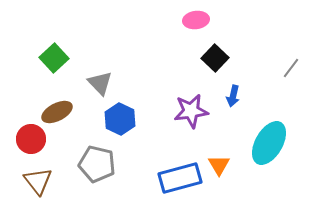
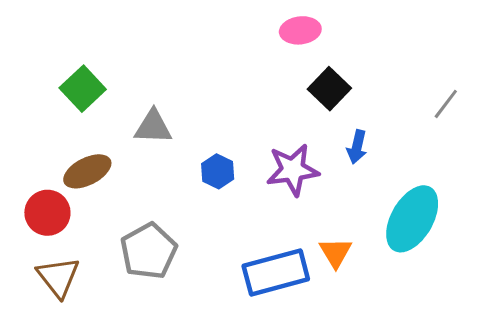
gray triangle: (100, 83) -> (153, 127), turned -44
blue hexagon: (120, 119) -> (218, 171), moved, size x0.7
gray pentagon: (97, 164) -> (149, 251), turned 30

